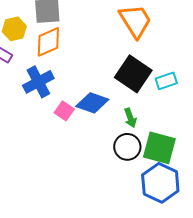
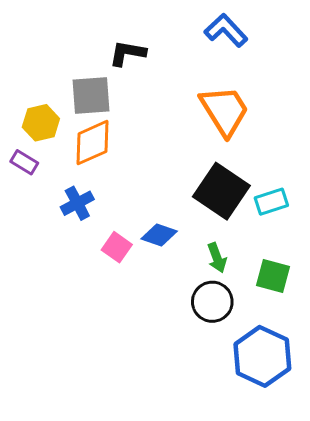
blue cross: (38, 82) -> (77, 203), size x0.7
blue diamond: (92, 103) -> (159, 235), size x0.7
green square: (159, 148) -> (273, 276), moved, size x0.7

